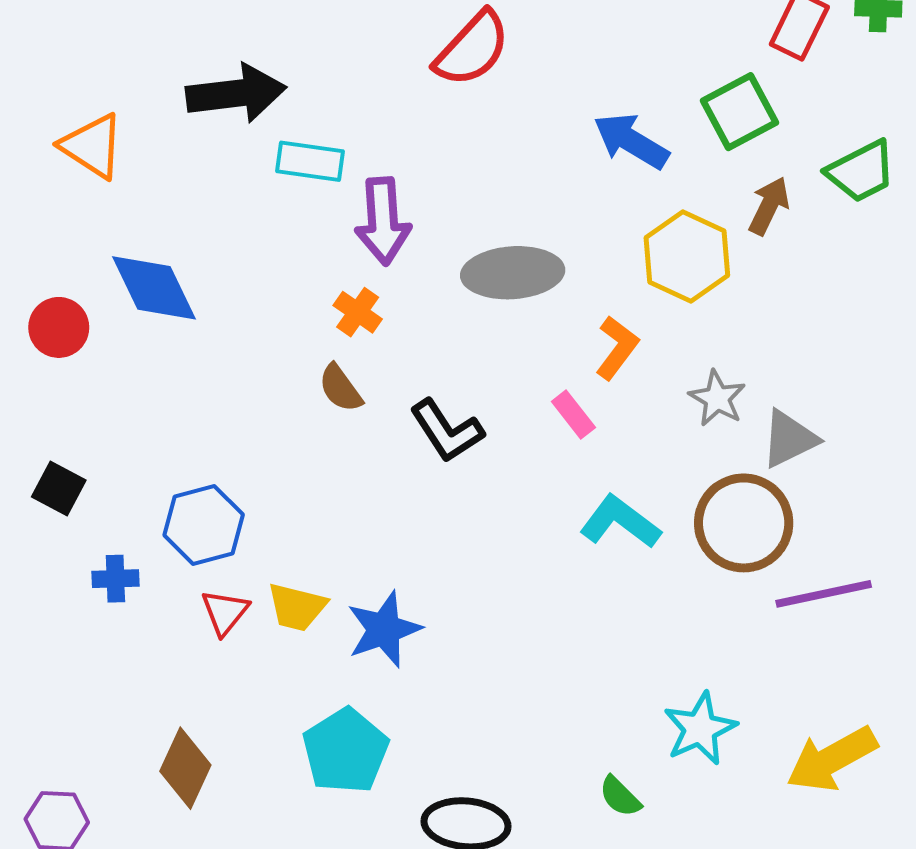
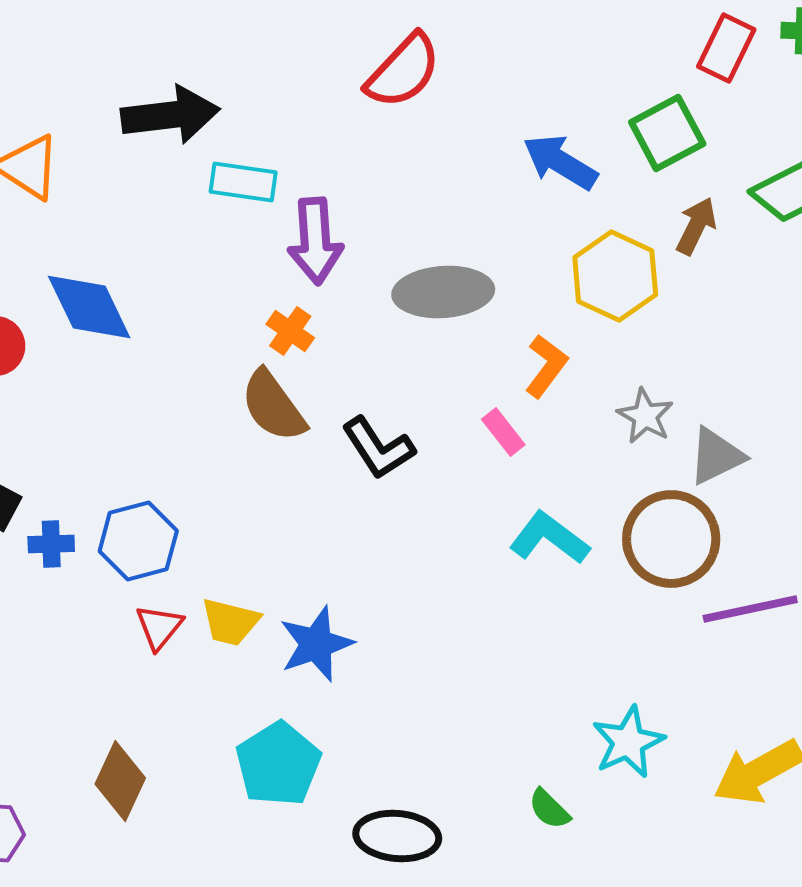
brown semicircle: (340, 388) -> (273, 406), size x1.5
blue cross: (115, 579) -> (51, 544), moved

